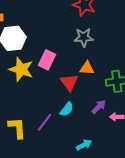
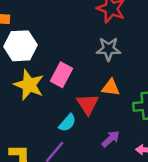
purple arrow: (99, 107) -> (111, 139), moved
cyan semicircle: (67, 109) -> (67, 123), moved

